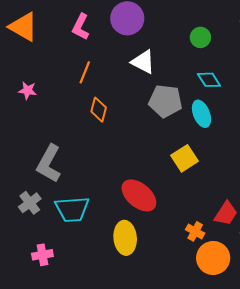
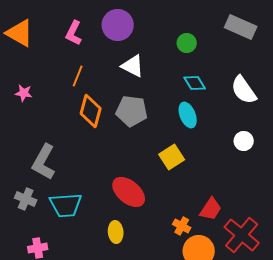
gray pentagon: (165, 101) -> (132, 111), moved
orange diamond: (99, 110) -> (91, 111), size x1.4
gray cross: (30, 203) -> (26, 199), turned -30
yellow ellipse: (125, 238) -> (116, 232), size x0.7

